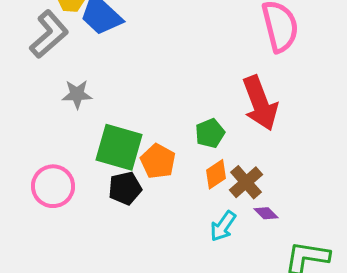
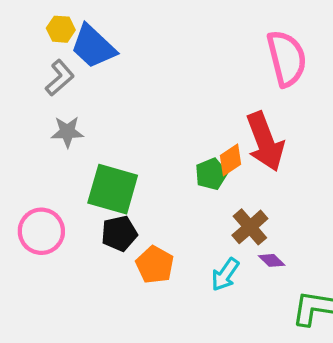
gray L-shape: (49, 34) -> (60, 78), moved, size x0.7
orange pentagon: (158, 161) -> (155, 265), moved
orange diamond: (216, 174) -> (230, 160), moved

